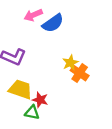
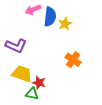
blue semicircle: (53, 23) -> (50, 17), turned -48
yellow star: (70, 63) -> (65, 24), moved

